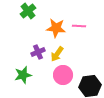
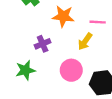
pink line: (79, 26) -> (98, 22), moved
yellow arrow: (57, 54) -> (85, 42), moved

